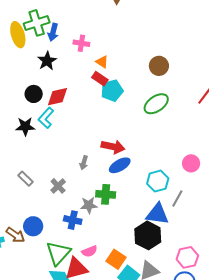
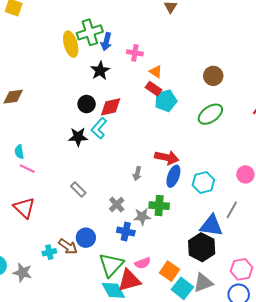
blue ellipse: (120, 165) -> (173, 176), turned -40
cyan hexagon: (158, 181) -> (203, 182), moved
gray cross: (58, 186) -> (117, 204), moved

